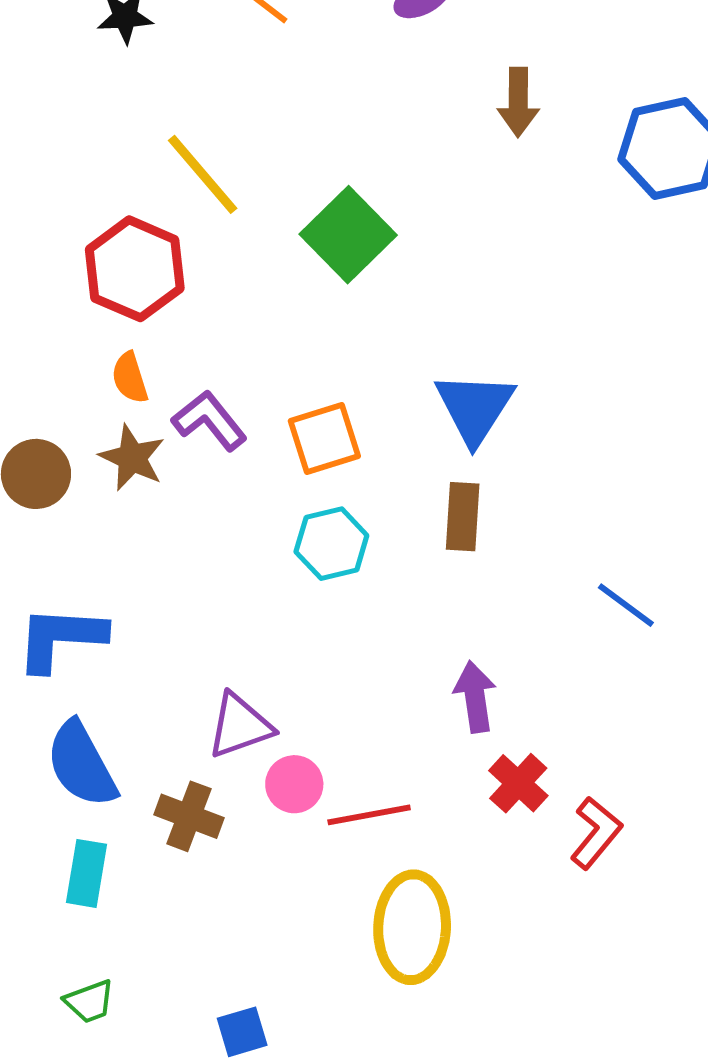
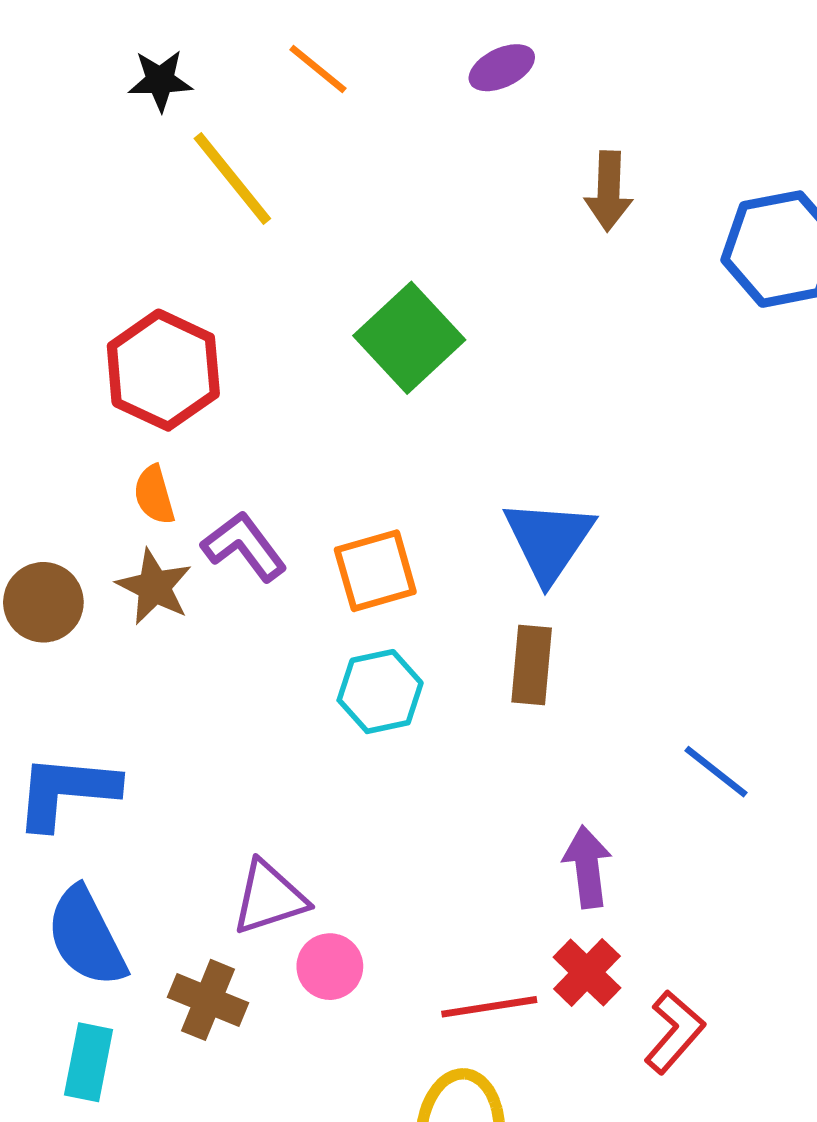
yellow line: (203, 174) -> (232, 178), moved
purple arrow: (475, 697) -> (587, 867), moved
red line: (369, 815) -> (489, 1007), moved

